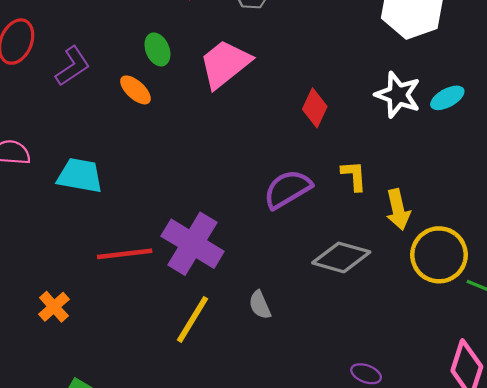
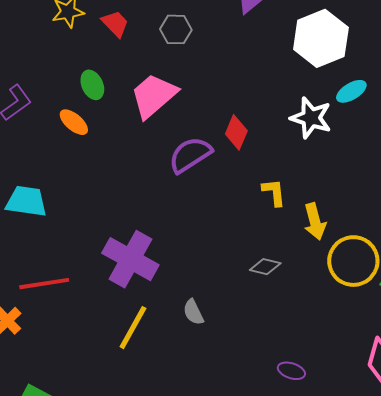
cyan ellipse: (447, 98) -> (351, 91), moved
purple semicircle: (288, 189) -> (190, 155), moved
red line: (125, 254) -> (44, 284), moved
gray diamond: (341, 257) -> (265, 267), size x0.6

